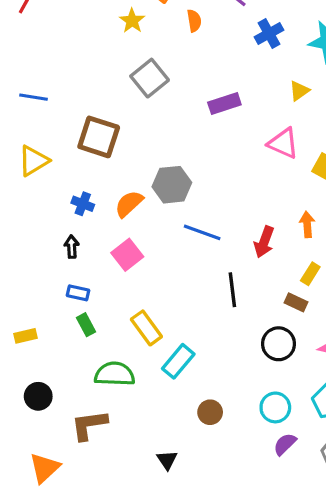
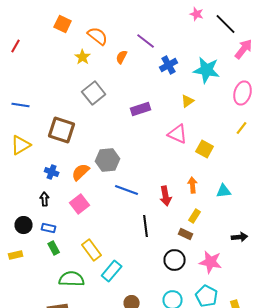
orange semicircle: (194, 21) -> (122, 57), turned -144
red arrow: (264, 242) -> (166, 196), turned -30
black circle: (38, 396) -> (24, 225), moved

